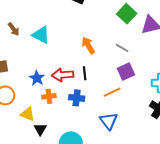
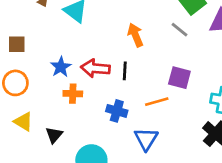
gray line: (122, 48) -> (179, 30), moved
purple square: (126, 72) -> (179, 78), turned 30
blue cross: (77, 98) -> (117, 111), moved
yellow triangle: (28, 114) -> (23, 122), moved

